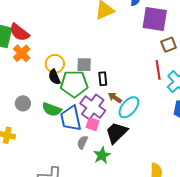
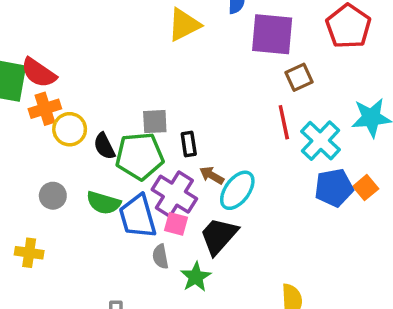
orange cross: (22, 53) -> (45, 109), turned 30
yellow circle: (55, 64) -> (70, 129), moved
gray semicircle: (82, 142) -> (160, 257), turned -32

